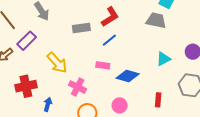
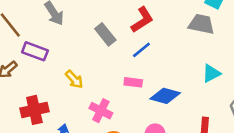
gray rectangle: (81, 28) -> (105, 34), turned 60
purple rectangle: (27, 41) -> (35, 51), turned 66
yellow arrow: (57, 63) -> (74, 79), size x0.7

